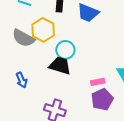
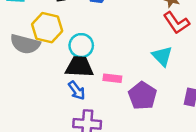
blue arrow: (22, 80) -> (77, 90), moved
pink rectangle: (98, 82) -> (112, 78), moved, turned 32

